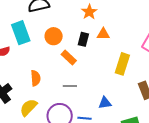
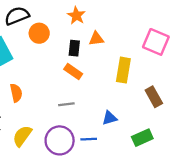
orange circle: (54, 36) -> (39, 33), moved
orange rectangle: (69, 58) -> (73, 72), moved
orange semicircle: (36, 78) -> (16, 93), moved

